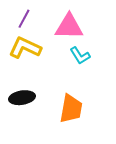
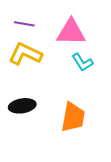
purple line: (24, 19) -> (24, 24), turned 72

